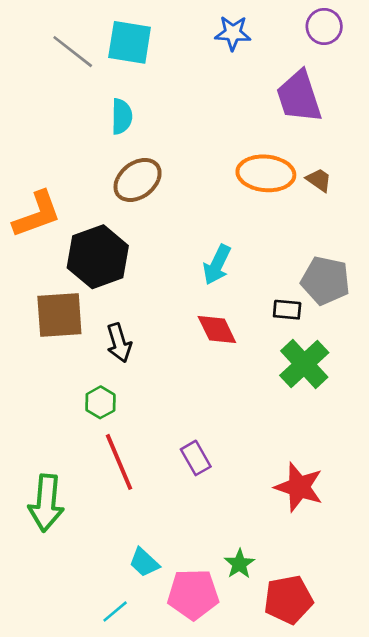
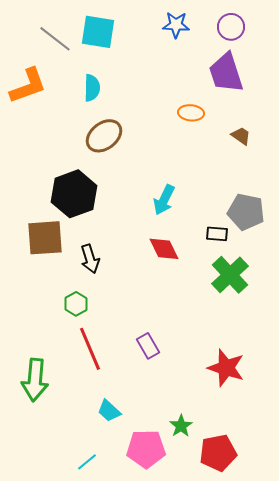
purple circle: (324, 26) -> (231, 27), moved
orange ellipse: (266, 173) -> (191, 113), moved, size x0.6
orange L-shape: (37, 214) -> (28, 86), moved
cyan trapezoid: (144, 562) -> (109, 411), moved

